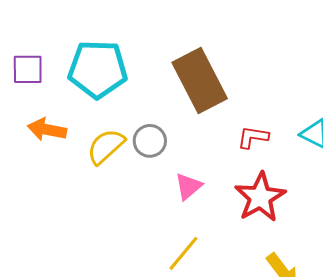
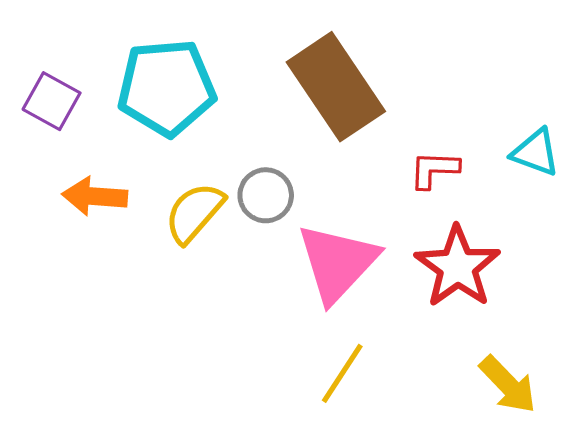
purple square: (28, 69) -> (52, 101), turned 36
pink triangle: (188, 186) -> (337, 263), size x1.8

